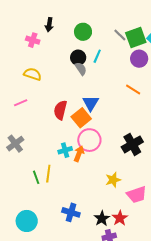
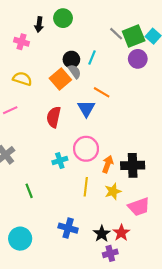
green circle: (83, 32) -> (63, 18), moved
orange line: (133, 89) -> (102, 92), moved
orange square: (81, 118) -> (60, 79), moved
black cross: (132, 144) -> (133, 165), moved, turned 30
orange arrow: (79, 154) -> (108, 164), moved
yellow line: (48, 174) -> (86, 187), moved

